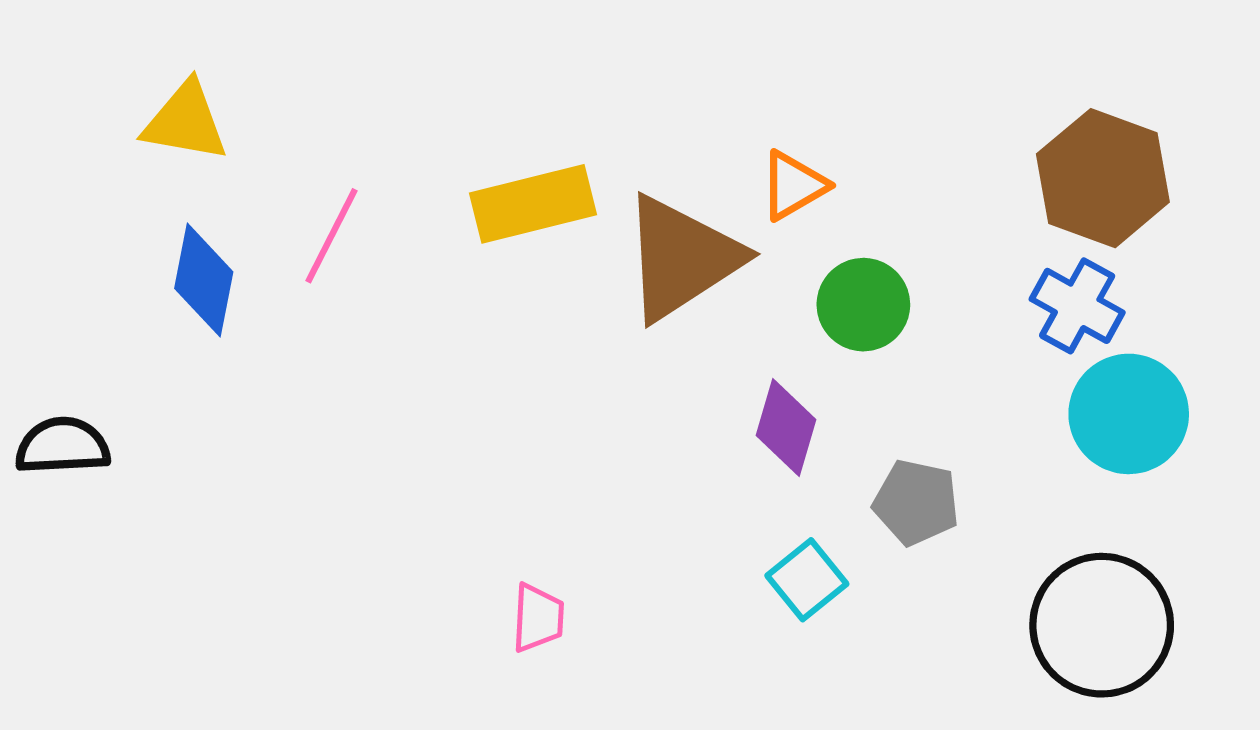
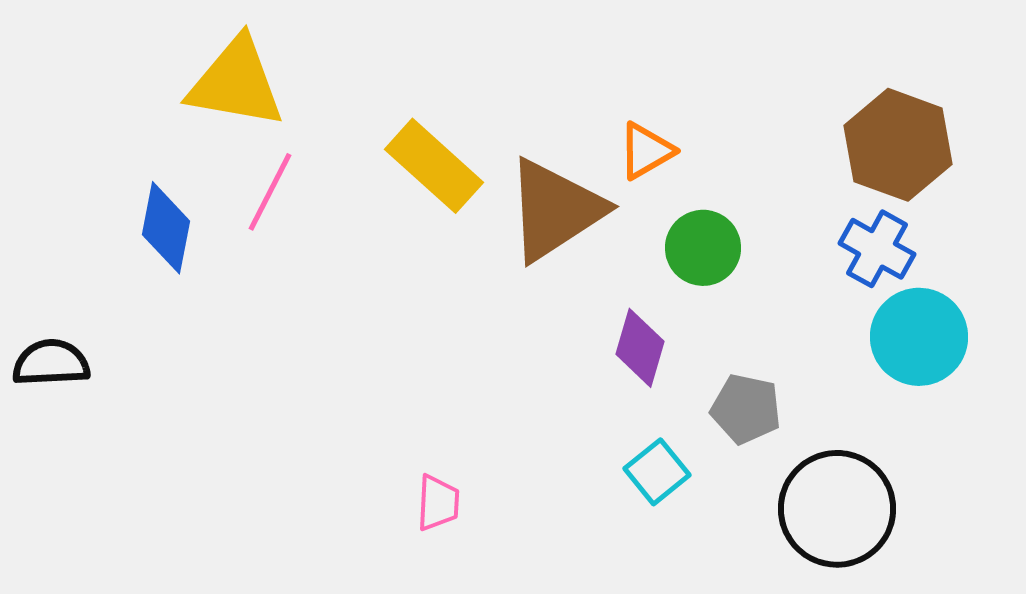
yellow triangle: (185, 122) -> (236, 83), moved, size x1.4
yellow rectangle: (533, 204) -> (434, 166), turned 56
black circle: (1102, 625) -> (837, 509), moved

